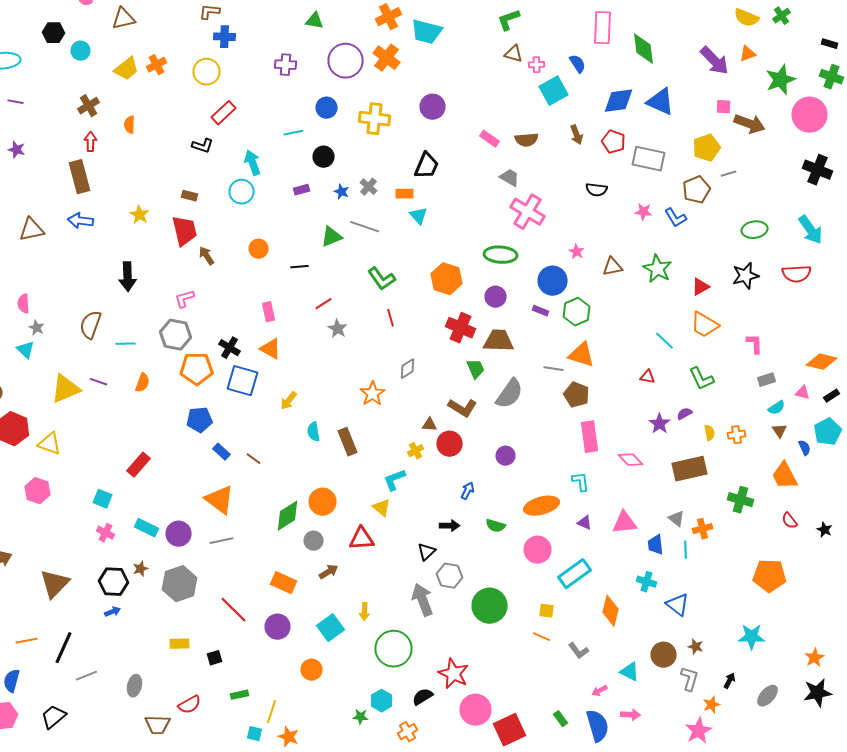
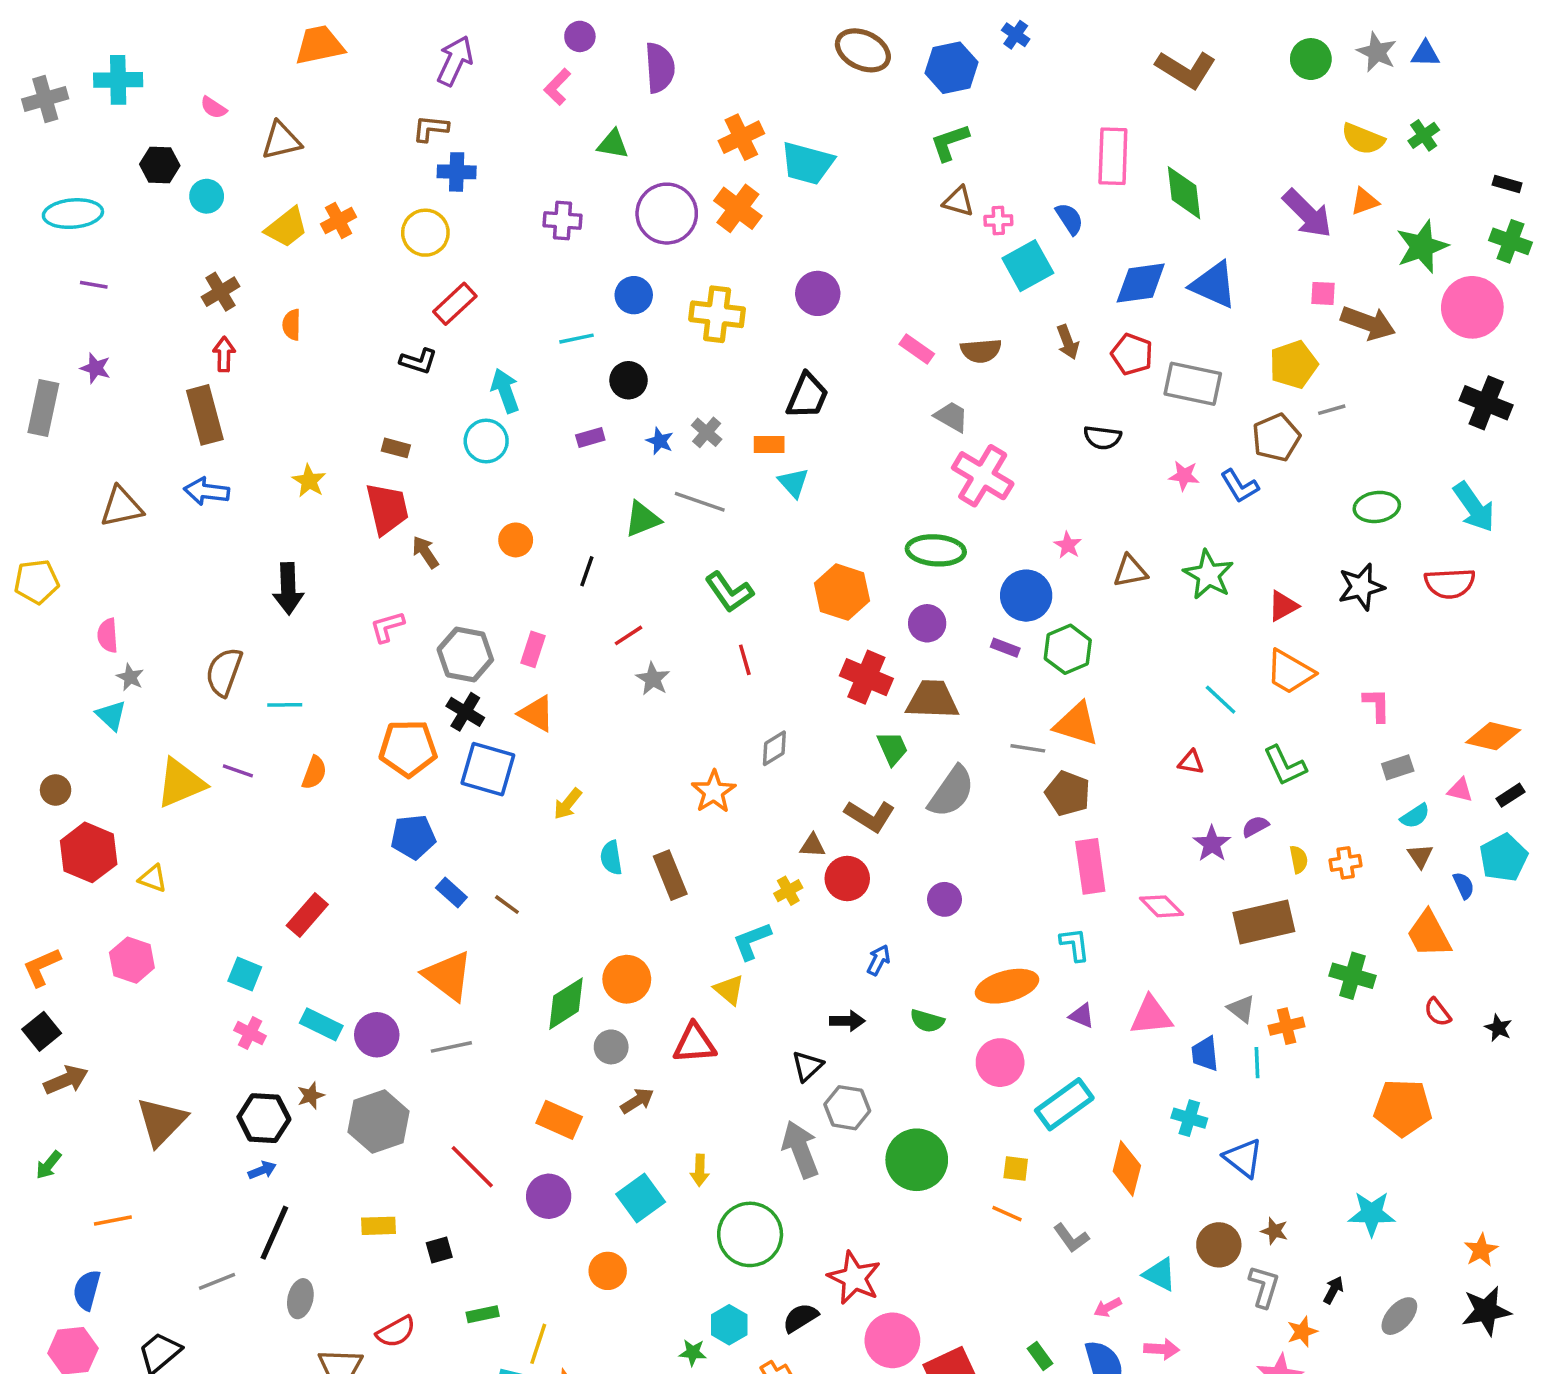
black line: (300, 267) -> (587, 571), turned -66
pink rectangle: (268, 312) -> (533, 649), turned 30
gray hexagon: (176, 335) -> (465, 655), moved
yellow triangle: (50, 444) -> (153, 879), size x0.7
black line: (64, 648) -> (274, 1233), moved

